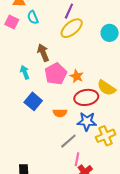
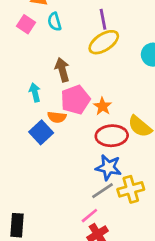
purple line: (69, 11) -> (103, 19), turned -42
orange semicircle: (60, 113) -> (57, 117), moved
gray line: (68, 141) -> (102, 191), moved
pink line: (77, 159) -> (89, 216), turned 32

